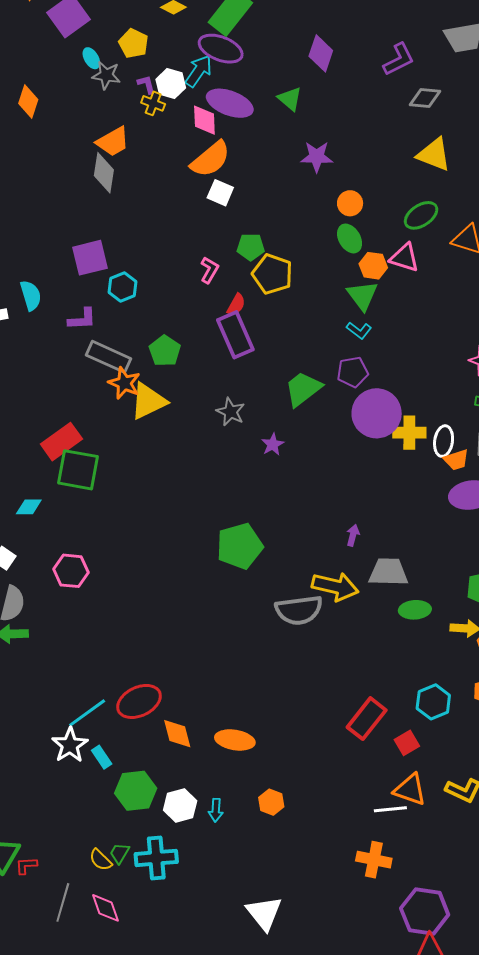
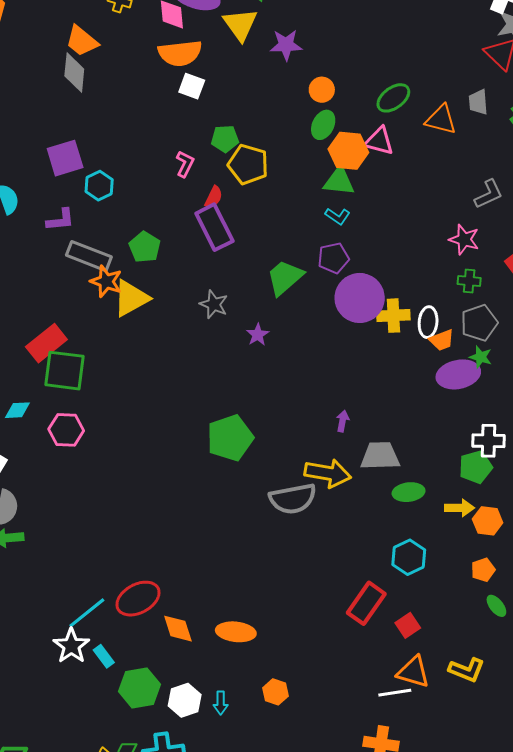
orange trapezoid: (113, 142) -> (82, 41), turned 72
yellow triangle: (434, 155) -> (240, 25), moved, turned 36
orange semicircle: (210, 159) -> (180, 53), turned 36
green ellipse: (350, 238) -> (323, 125), turned 60
orange hexagon: (373, 266) -> (348, 151), size x1.4
green triangle: (362, 296) -> (339, 181), turned -44
pink hexagon: (71, 571) -> (66, 430), moved
cyan hexagon: (433, 702) -> (409, 557), moved

